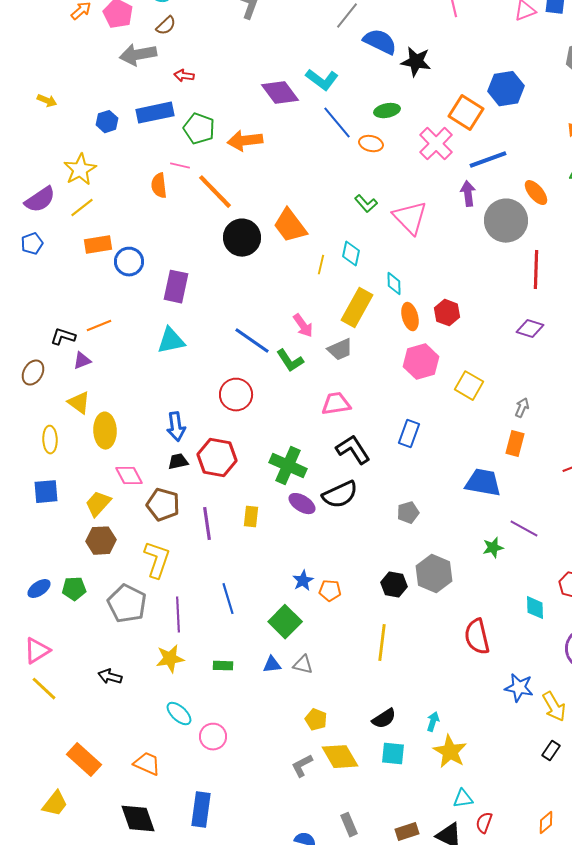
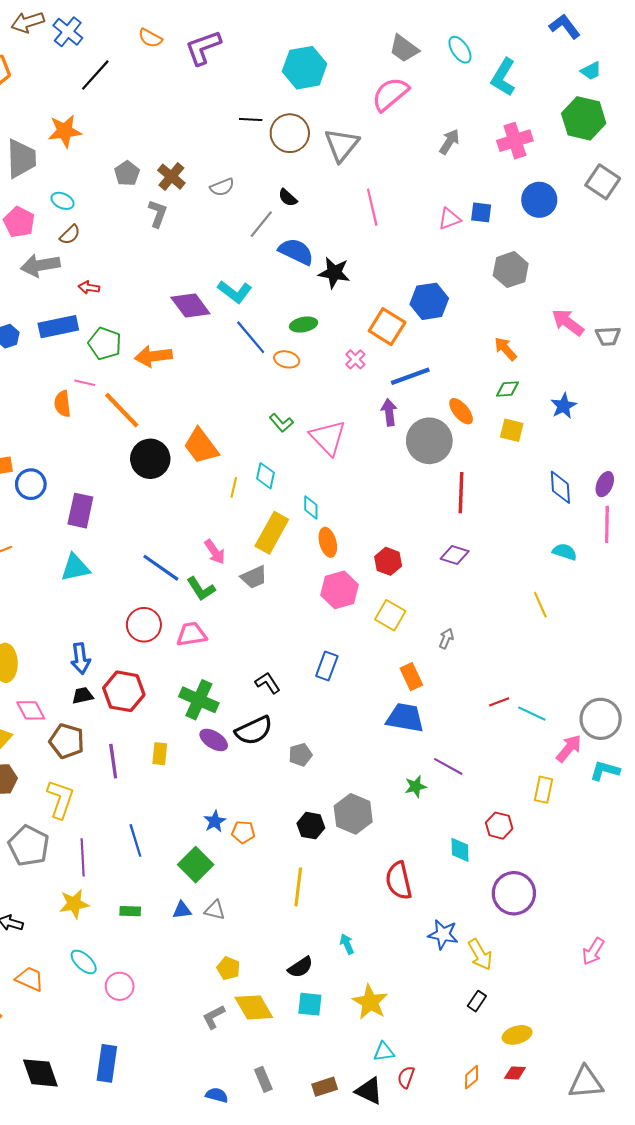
pink cross: (436, 144) -> (355, 359), size x0.6
red hexagon: (447, 313) -> (388, 561), moved
pink trapezoid: (336, 404) -> (191, 634), moved
orange rectangle: (515, 444) -> (411, 677), moved, turned -40
black L-shape: (353, 450) -> (268, 683), size x0.7
gray pentagon: (408, 513) -> (300, 755), moved
cyan arrow: (433, 722) -> (347, 944), moved, turned -42
orange trapezoid: (147, 764) -> (30, 979), moved

